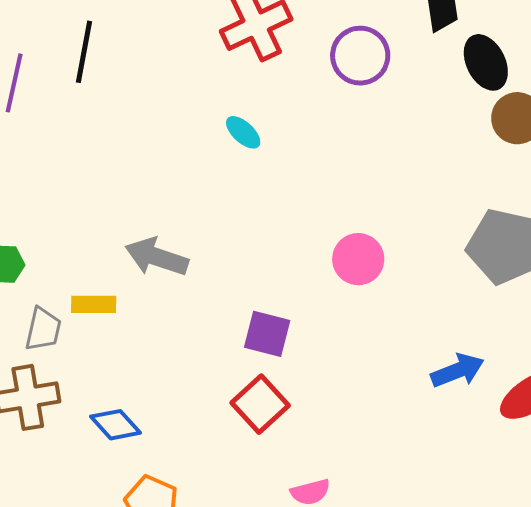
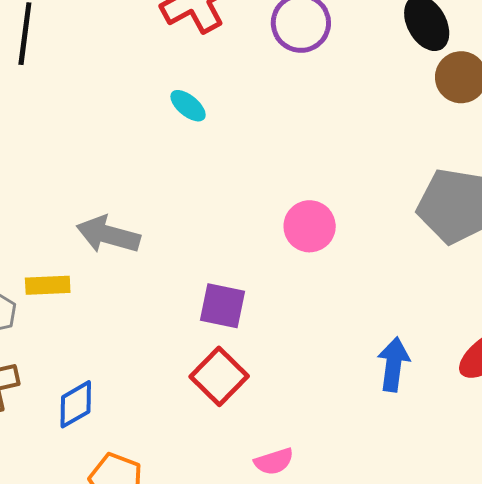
blue arrow: (457, 371) -> (394, 364), moved, turned -58
blue diamond: (115, 425) -> (76, 404), turned -75

